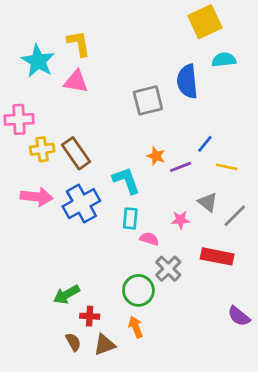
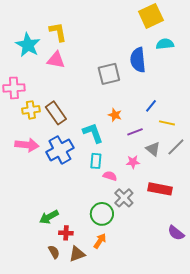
purple line: (180, 167) -> (135, 132), moved
gray line: (235, 216) -> (176, 147), moved
orange arrow: (136, 327) -> (100, 241), turned 56

